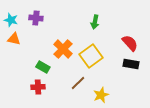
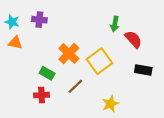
green arrow: (95, 22) -> (115, 24), moved
red semicircle: (130, 43) -> (133, 39), moved
brown line: (78, 83) -> (75, 86), moved

